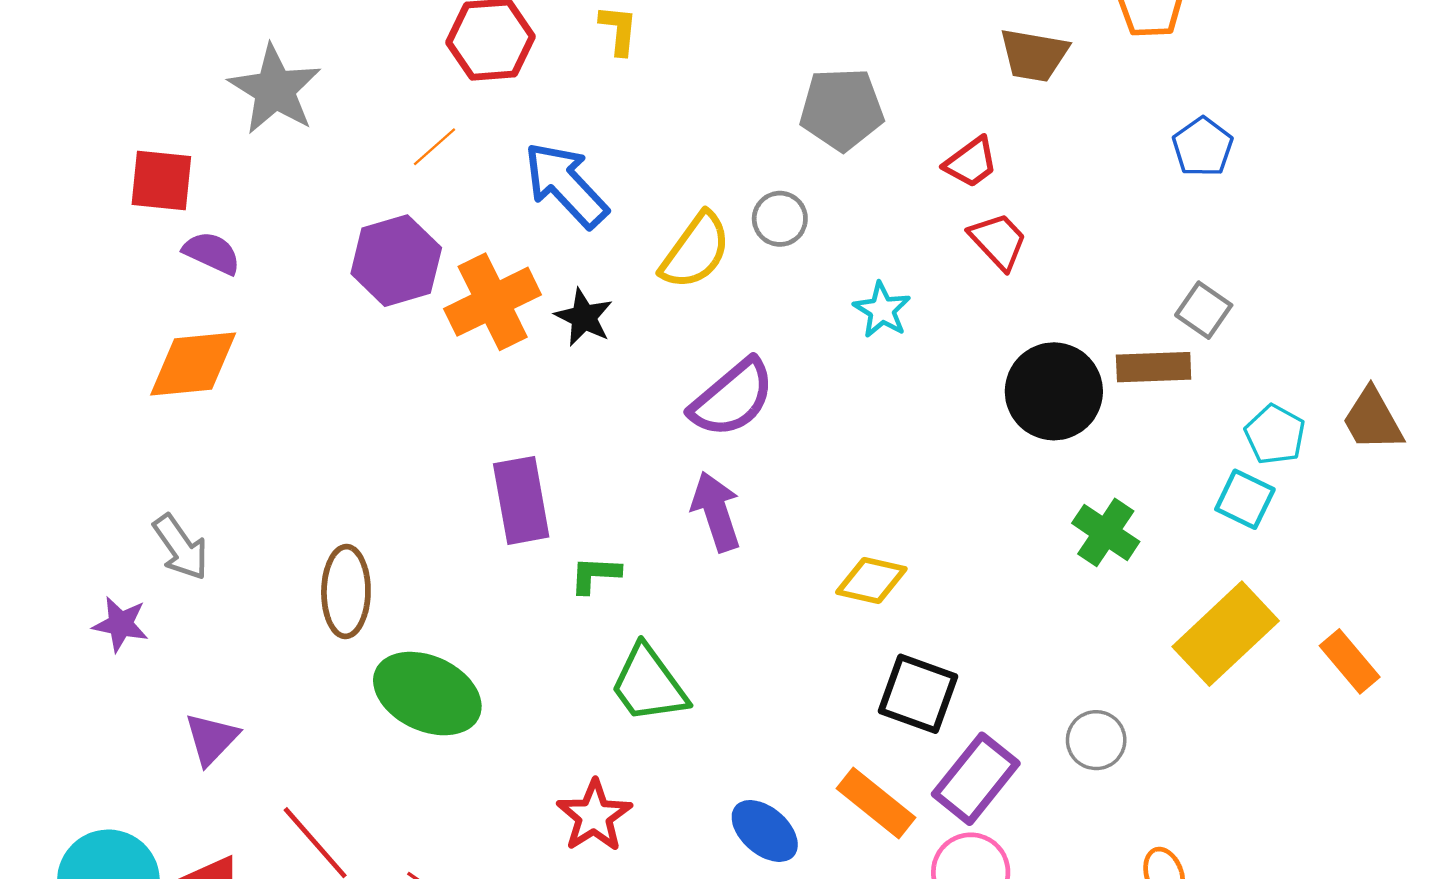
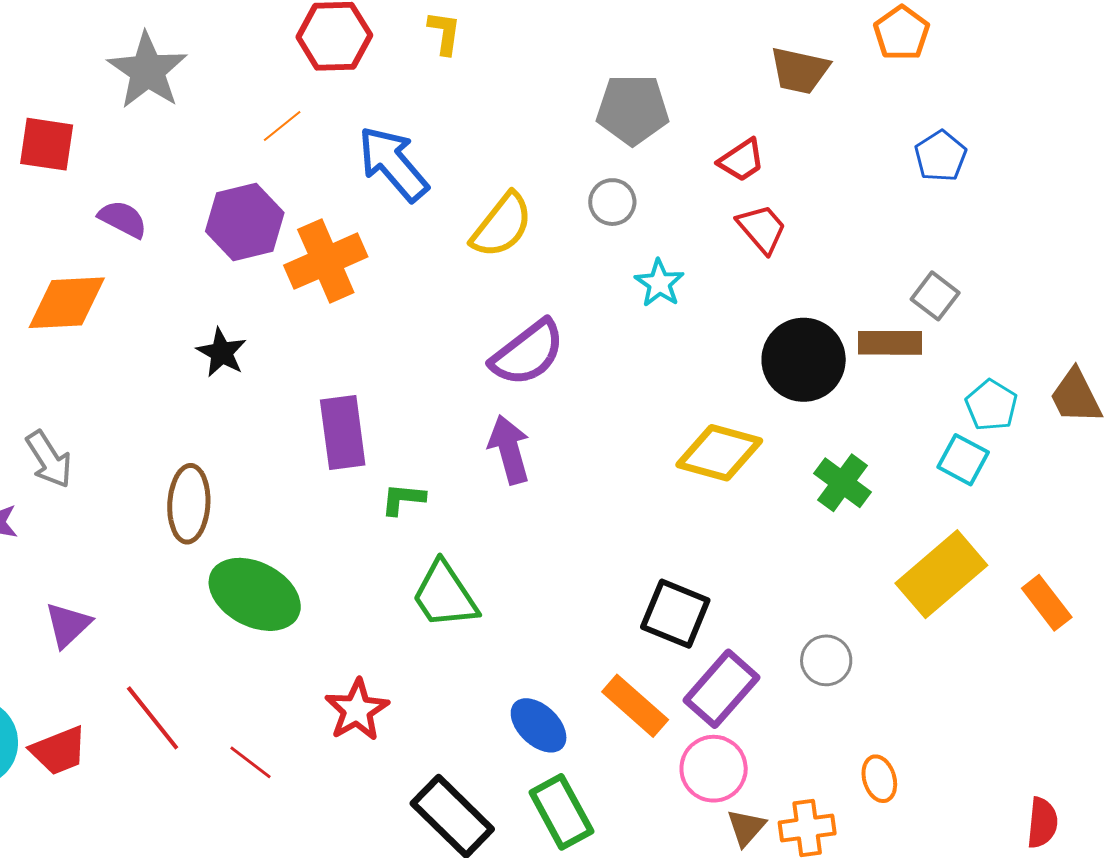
gray circle: (780, 219) -> (612, 202), moved
purple semicircle: (212, 253) -> (123, 219), moved
black star: (584, 317) -> (222, 353), moved
yellow diamond: (871, 580) -> (719, 453), moved, size x1.4
red star: (594, 816) -> (357, 710), moved

